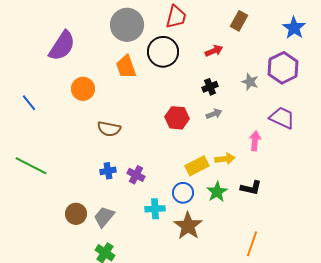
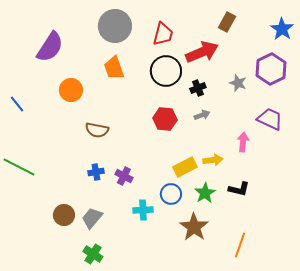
red trapezoid: (176, 17) -> (163, 34), moved
red arrow: (214, 51) -> (202, 52), size x1.8
black circle: (163, 52) -> (166, 71), moved
brown star: (188, 226) -> (194, 227), moved

